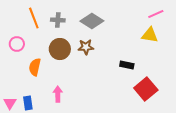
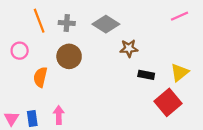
yellow triangle: (150, 35) -> (180, 72), moved, turned -48
brown star: (86, 47) -> (129, 48), moved
pink arrow: (58, 94) -> (59, 115), moved

